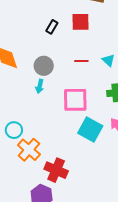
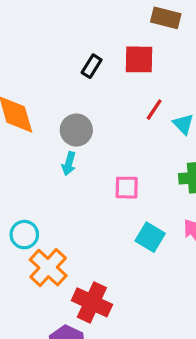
red line: (81, 61) -> (154, 110), moved, turned -56
pink square: (75, 100) -> (127, 188), size x0.6
cyan square: (90, 129) -> (150, 237), size x0.7

